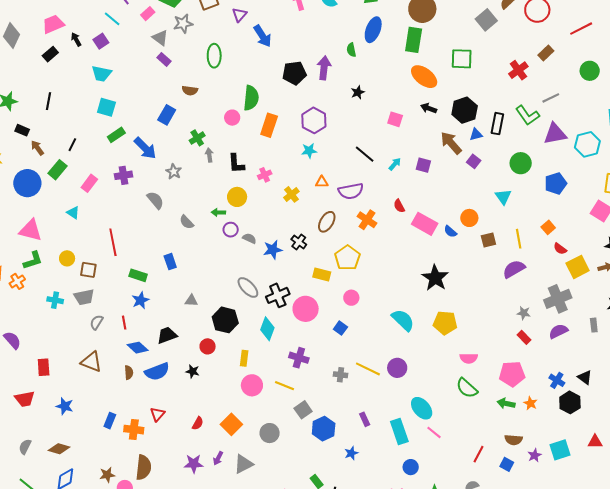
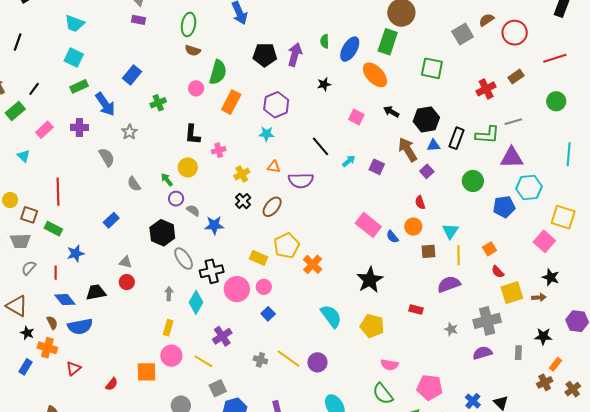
blue ellipse: (373, 30) -> (350, 49), moved
purple rectangle: (164, 59) -> (138, 20), turned -40
orange ellipse: (424, 77) -> (375, 75), moved
brown semicircle: (190, 90) -> (193, 50), moved
green L-shape: (527, 115) -> (487, 135), turned -60
cyan hexagon: (587, 144) -> (529, 188), moved
gray arrow: (209, 155) -> (169, 294), moved
cyan triangle: (503, 197) -> (450, 231), moved
red semicircle: (399, 206) -> (420, 202), moved
green arrow: (218, 212) -> (167, 180), turned 40
orange cross: (367, 220) -> (313, 264), moved
black cross: (299, 242) -> (243, 201), moved
blue rectangle: (170, 262) -> (111, 220), turned 56
green rectangle: (138, 275) -> (53, 229), moved
pink circle: (351, 298) -> (264, 287), moved
black hexagon: (225, 320) -> (162, 233), moved
red rectangle: (524, 337) -> (416, 309), moved, turned -40
red circle: (208, 346) -> (127, 282), moved
purple cross: (299, 358) -> (222, 336), turned 30
black star: (193, 371) -> (27, 333), moved
brown semicircle: (129, 372) -> (52, 323), turned -32
orange square: (231, 424) -> (147, 372), moved, turned 35
orange cross: (134, 430) -> (47, 348), moved

